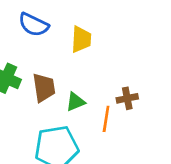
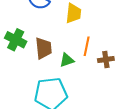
orange line: (106, 119) -> (87, 46), moved

